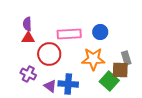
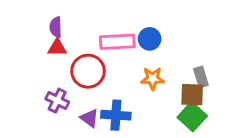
blue circle: (100, 32) -> (150, 39), moved
orange star: (93, 59) -> (153, 78), size x0.7
green square: (109, 81) -> (192, 117), moved

